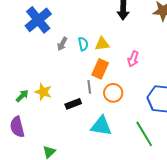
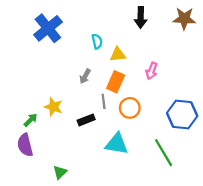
gray arrow: (62, 44) -> (85, 76), moved
cyan semicircle: (83, 44) -> (97, 41), moved
green arrow: (22, 96) -> (31, 120), moved

